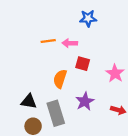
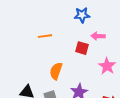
pink arrow: (70, 43) -> (98, 36), moved
red square: (83, 64) -> (82, 48), moved

